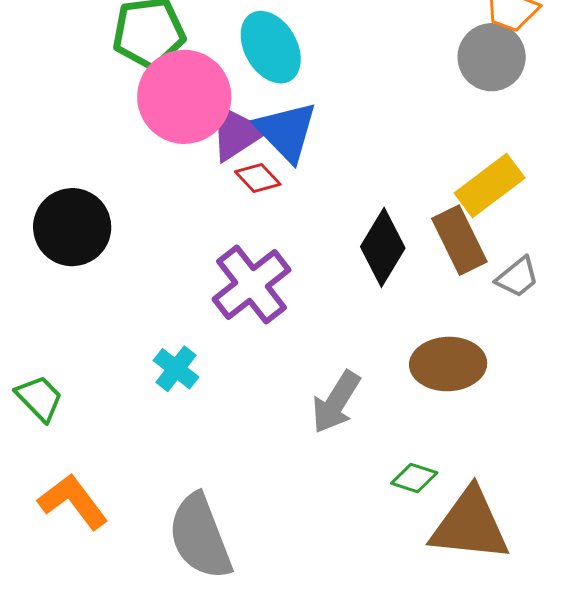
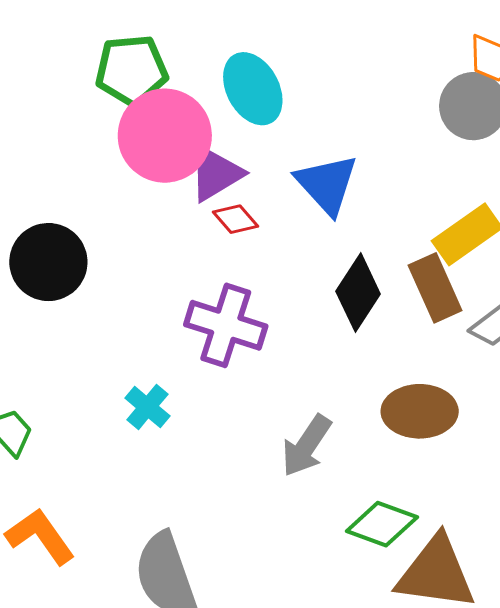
blue triangle: (286, 131) -> (327, 184), moved
purple cross: (252, 285) -> (226, 325), turned -36
green diamond: (414, 478) -> (382, 524), size x1.5

